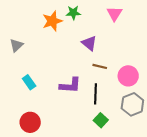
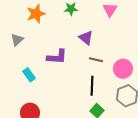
orange star: (52, 21) -> (36, 14), moved
purple L-shape: (70, 85) -> (57, 57), moved

